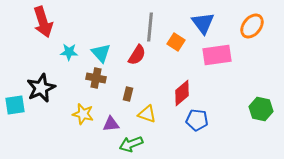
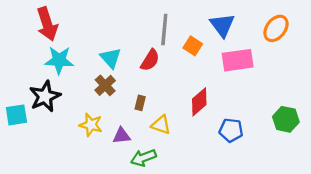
cyan star: (69, 52) -> (59, 60), moved, size x1.5
brown cross: (96, 78) -> (105, 85), turned 36
blue pentagon: (197, 120) -> (231, 130), moved

